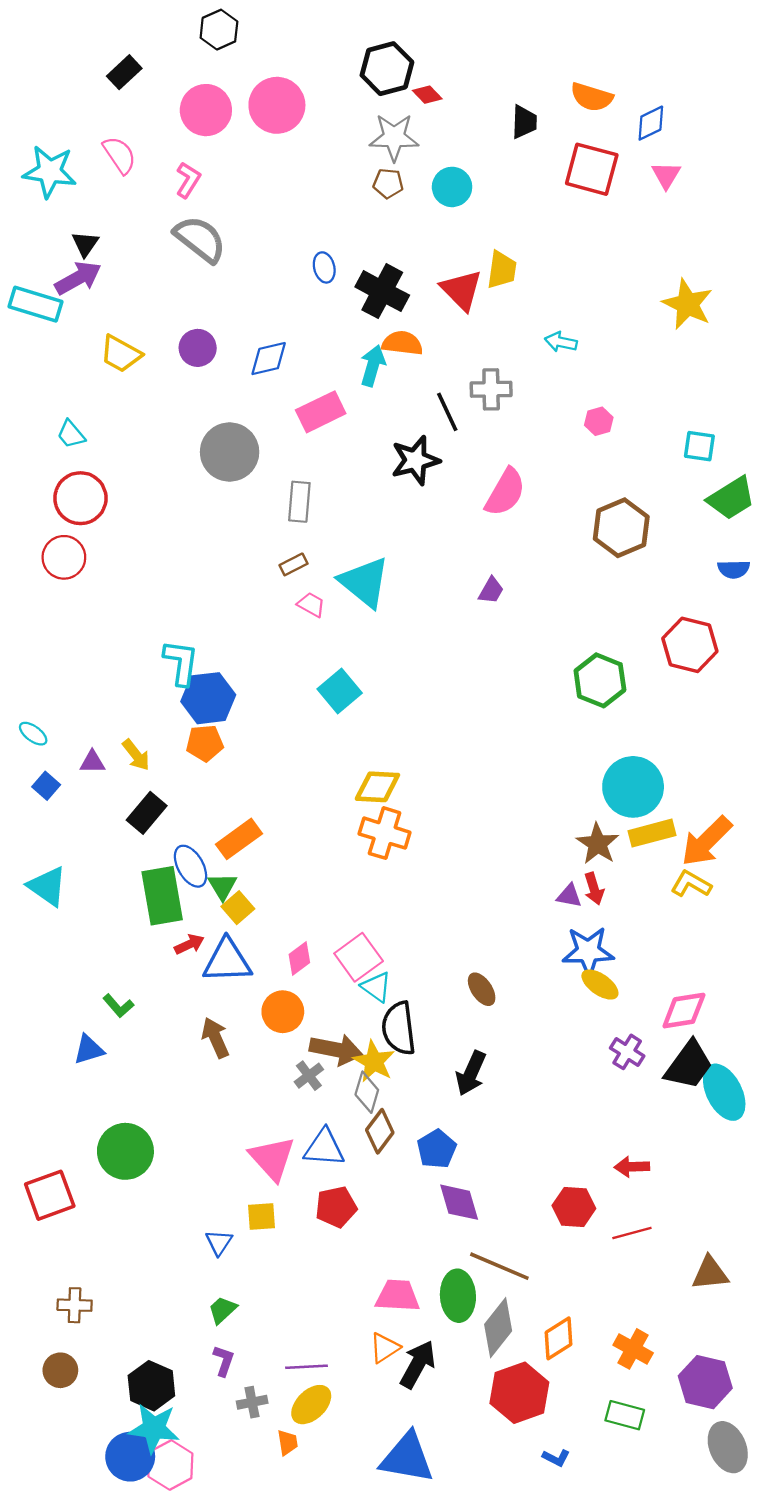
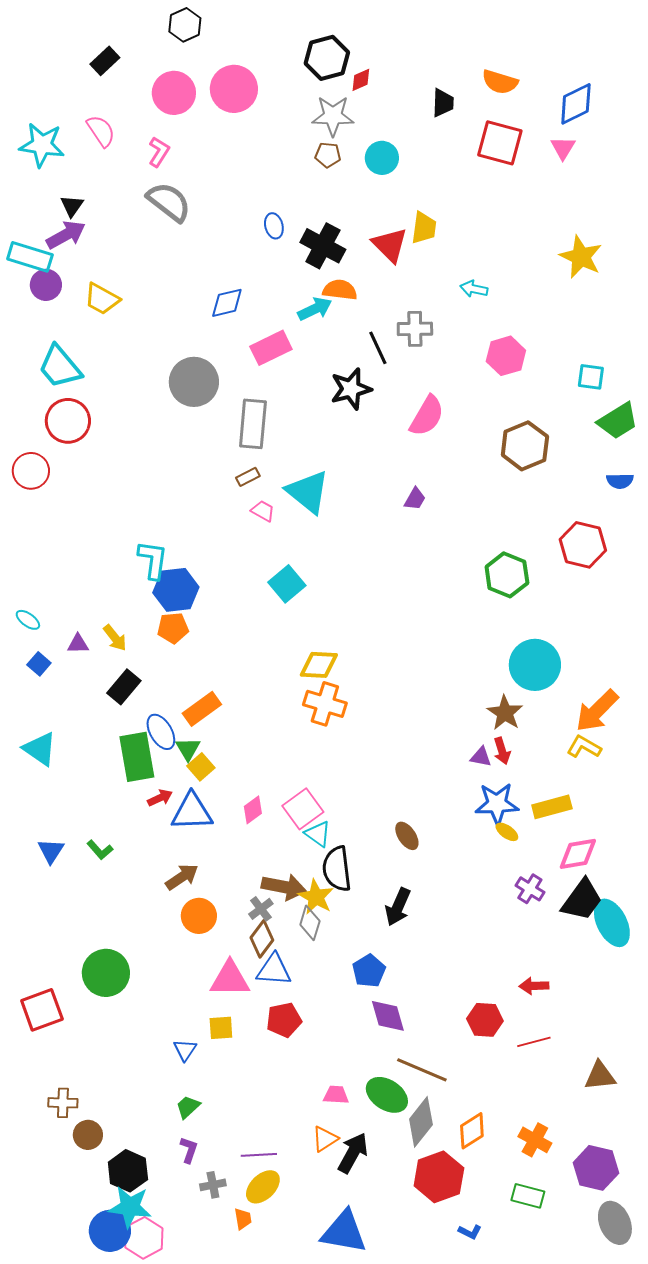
red diamond: (427, 95) -> (361, 80), turned -70
blue diamond: (651, 123) -> (576, 104), moved, size x1.4
purple circle: (198, 348) -> (46, 285), moved
cyan arrow: (373, 366) -> (315, 309), turned 48
pink hexagon: (599, 421) -> (506, 356), size x1.6
cyan trapezoid: (71, 434) -> (60, 367), size x1.8
gray rectangle: (299, 502) -> (253, 424), size x1.4
red circle: (64, 557) -> (31, 471), moved
yellow rectangle: (652, 833) -> (552, 807), moved
yellow ellipse: (600, 985) -> (507, 832), size x0.7
orange circle: (283, 1012) -> (199, 916), moved
brown arrow: (215, 1038) -> (182, 877), turned 80
blue triangle: (89, 1050) -> (51, 851), moved, turned -40
brown diamond: (380, 1131) -> (262, 939), moved
pink triangle: (272, 1158) -> (230, 979), turned -48
pink trapezoid: (398, 1296) -> (336, 1095), size x0.7
green ellipse: (458, 1296) -> (387, 1095), turned -54
brown circle: (60, 1370) -> (88, 1135), moved

